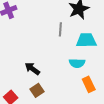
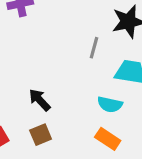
orange rectangle: (89, 84) -> (108, 139), moved, turned -42

